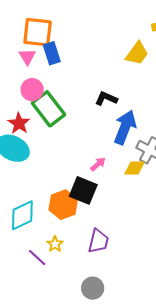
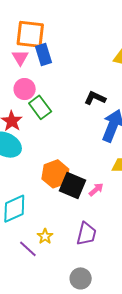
green rectangle: (49, 109) -> (40, 107), size x0.7
pink arrow: (98, 164) -> (96, 189), moved
orange hexagon: (63, 205) -> (55, 174), moved

